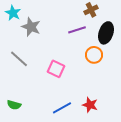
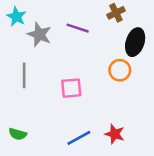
purple line: (77, 30) -> (78, 28), moved, turned 36
gray line: (19, 59) -> (24, 75), turned 48
pink square: (56, 69) -> (71, 88), turned -30

